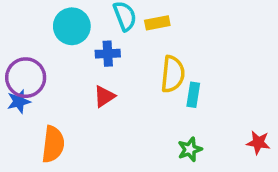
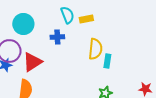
cyan circle: (72, 26) -> (23, 24), moved
red triangle: (104, 96) -> (32, 62), moved, size x1.5

